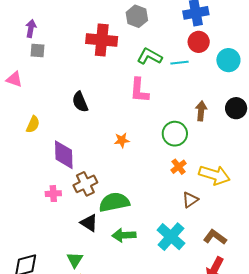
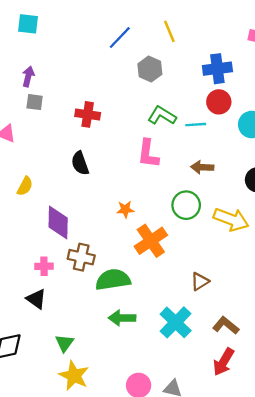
red cross: (102, 40) -> (88, 114), moved, size x0.7
brown arrow: (201, 111) -> (202, 167), moved, turned -96
orange cross: (179, 167) -> (151, 241), moved, size x1.8
yellow arrow: (214, 175) -> (231, 219), moved
brown cross: (85, 184) -> (81, 257), turned 35
black triangle: (89, 223) -> (36, 299), moved

